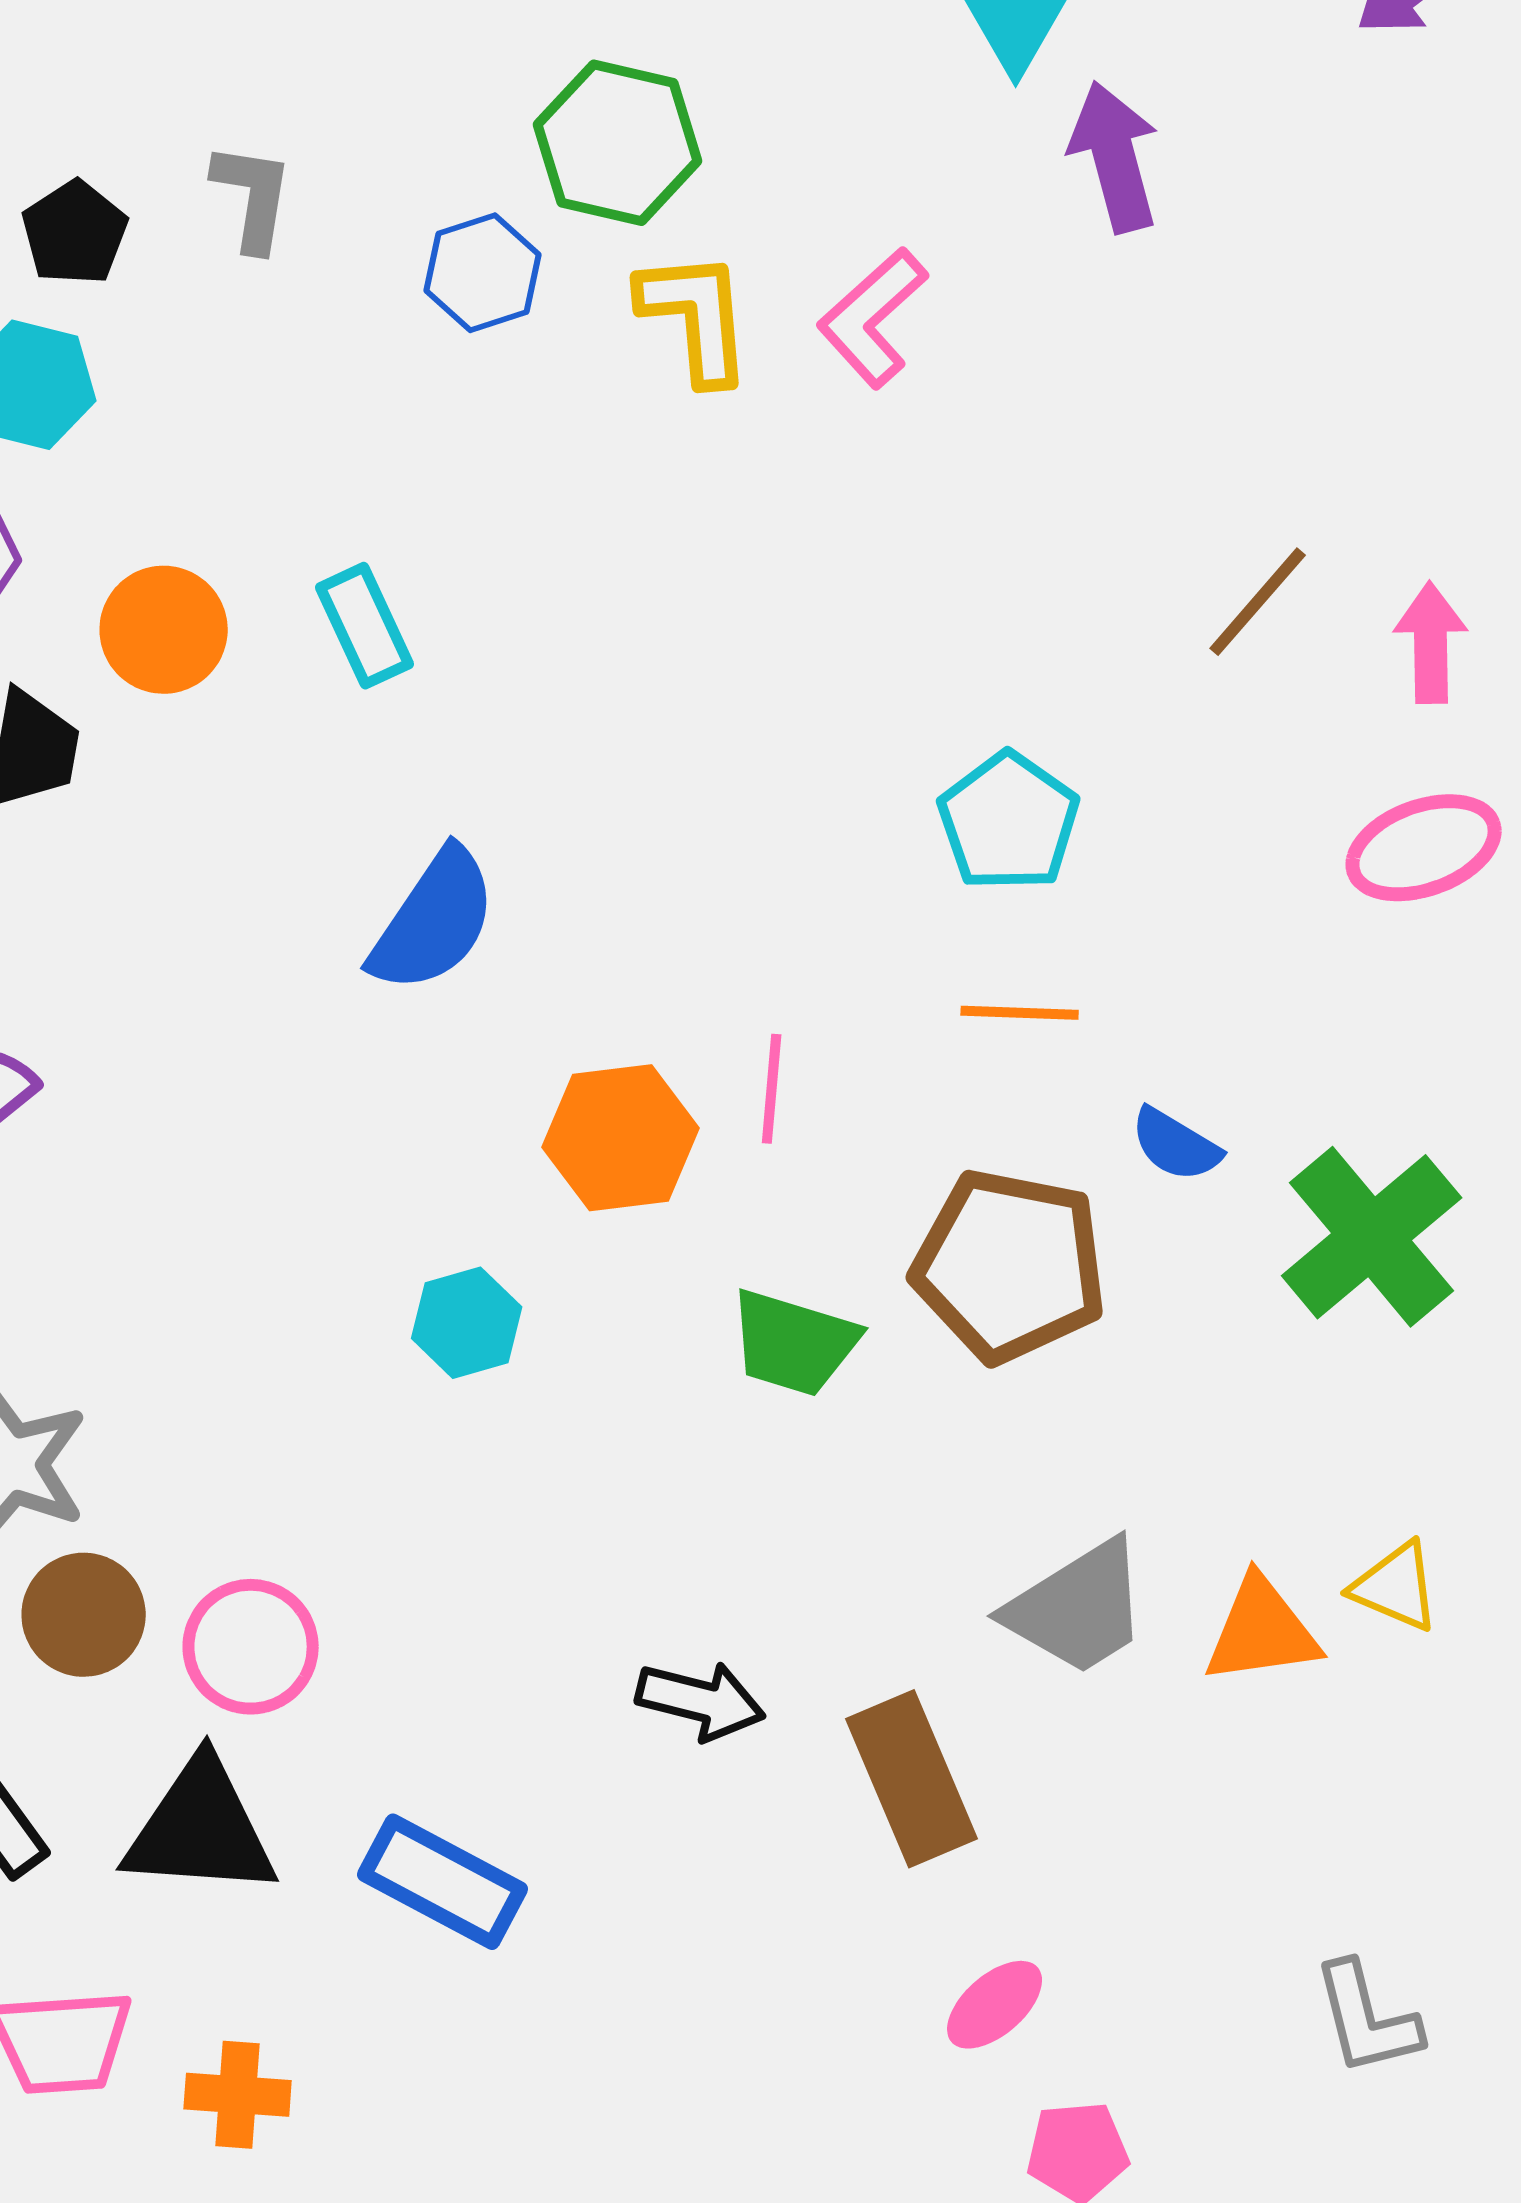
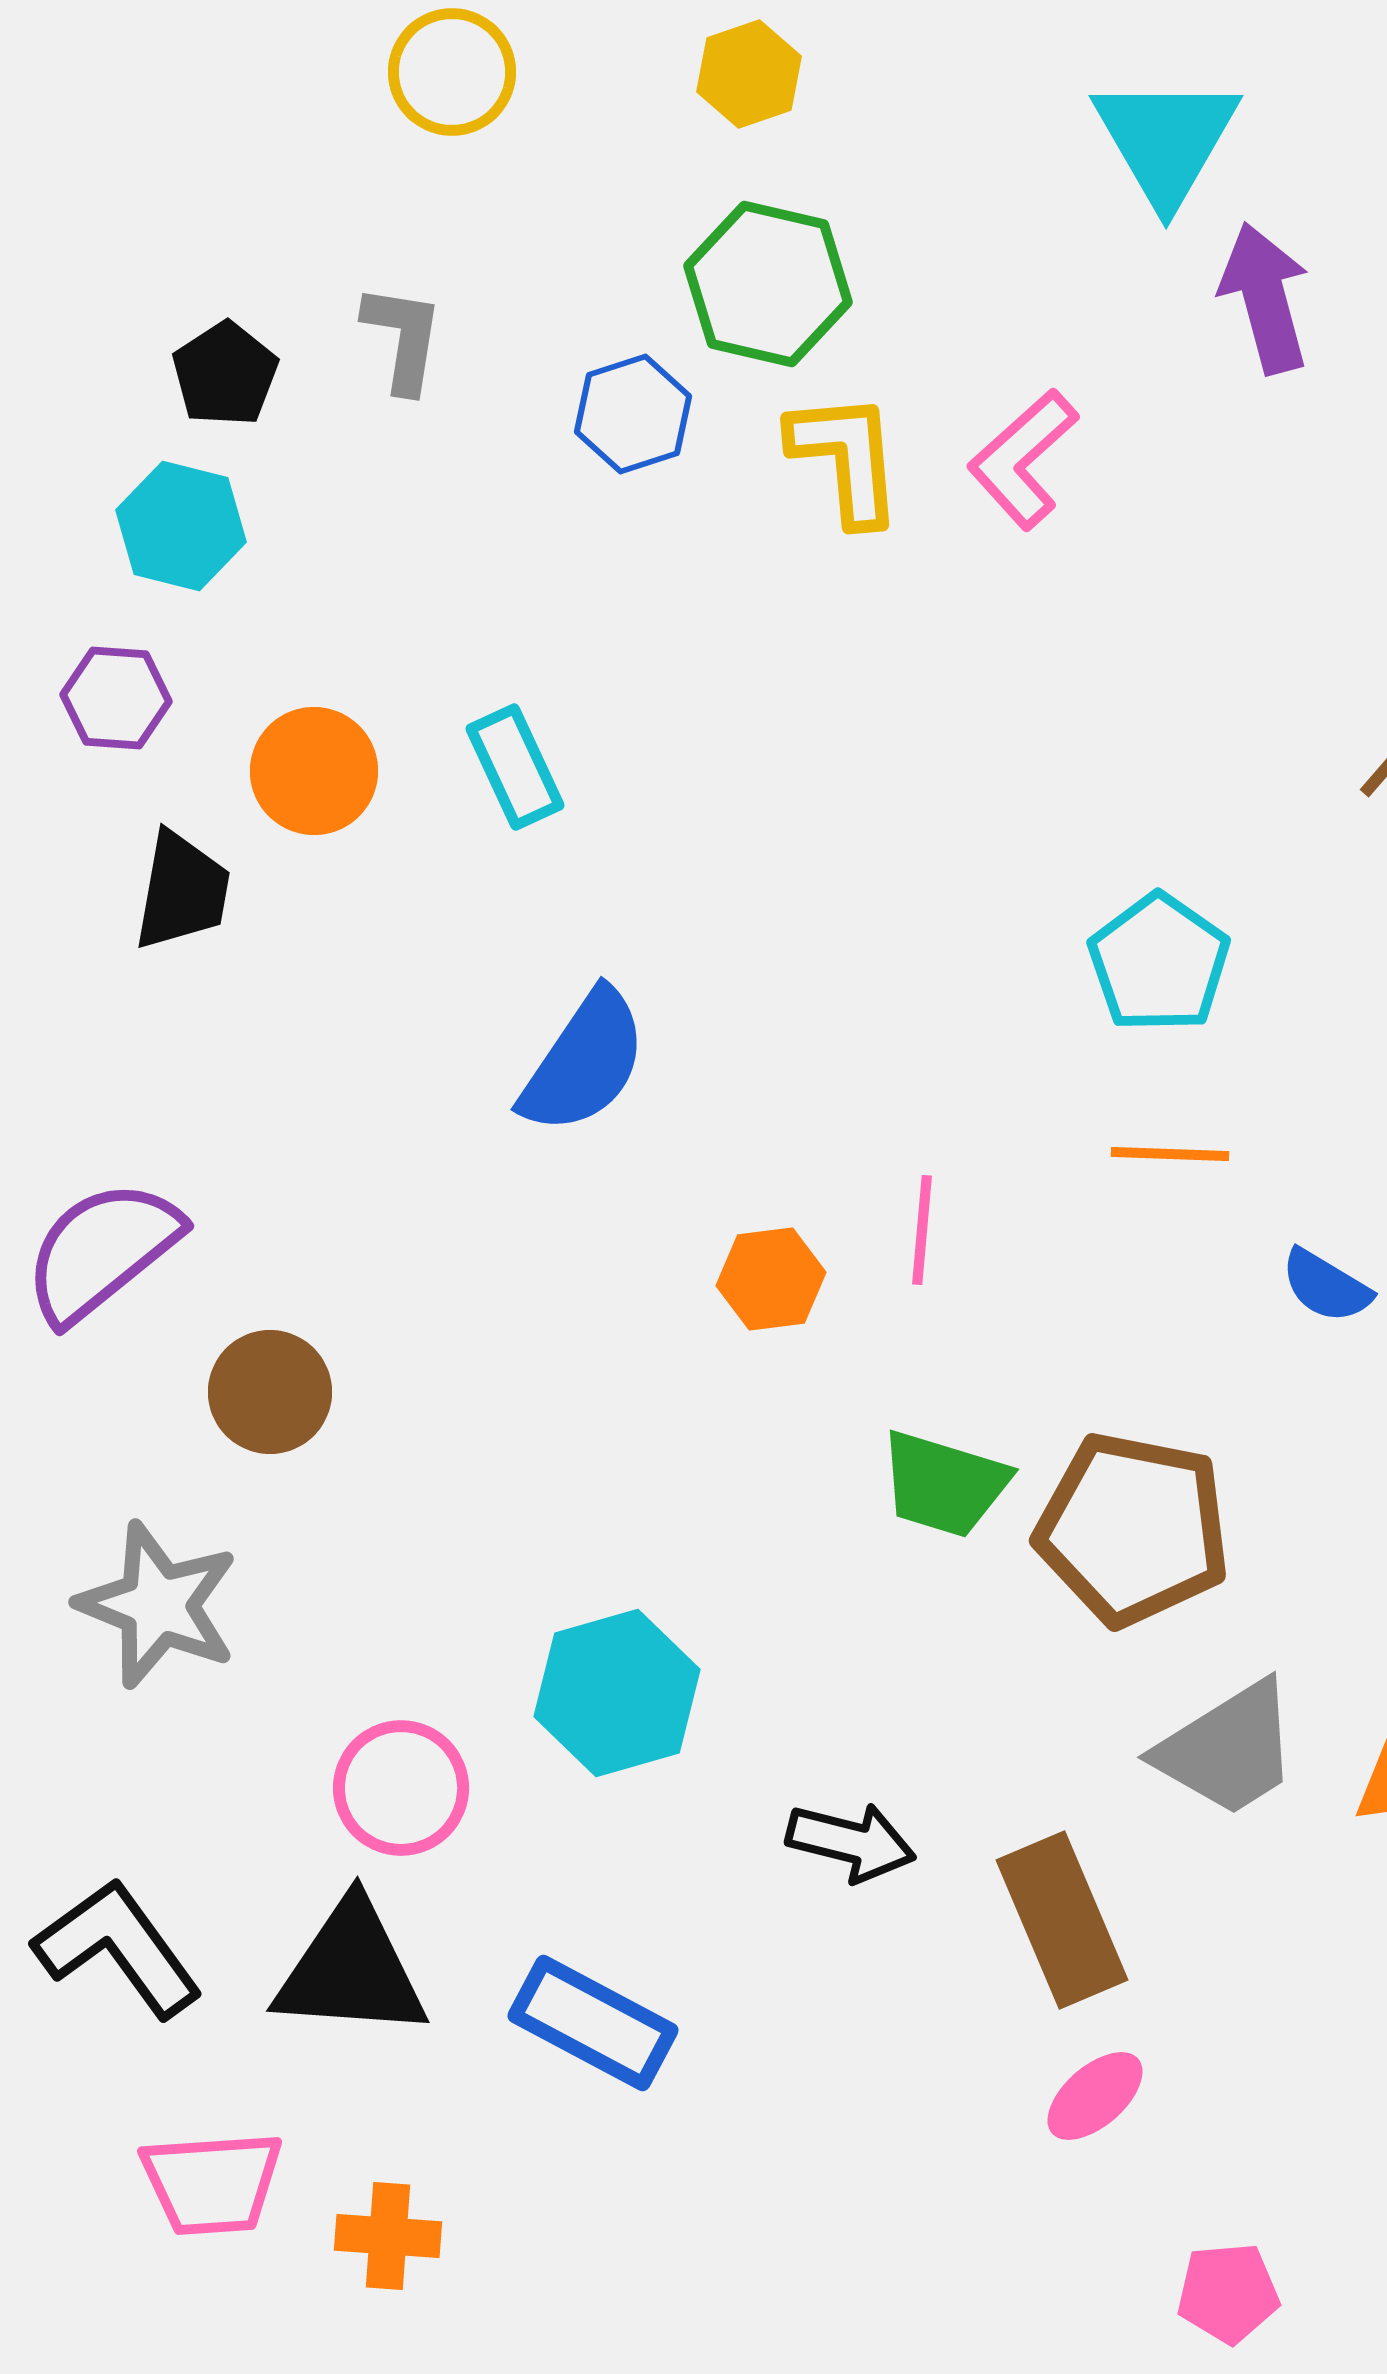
orange hexagon: (621, 1138) -> (771, 1279), size x0.7
brown pentagon: (1010, 1266) -> (1133, 1529), moved
cyan hexagon: (467, 1323) -> (617, 1693), moved, size x1.5
brown circle: (84, 1615) -> (270, 1392), moved
pink ellipse: (995, 2005) -> (1095, 2096), moved

